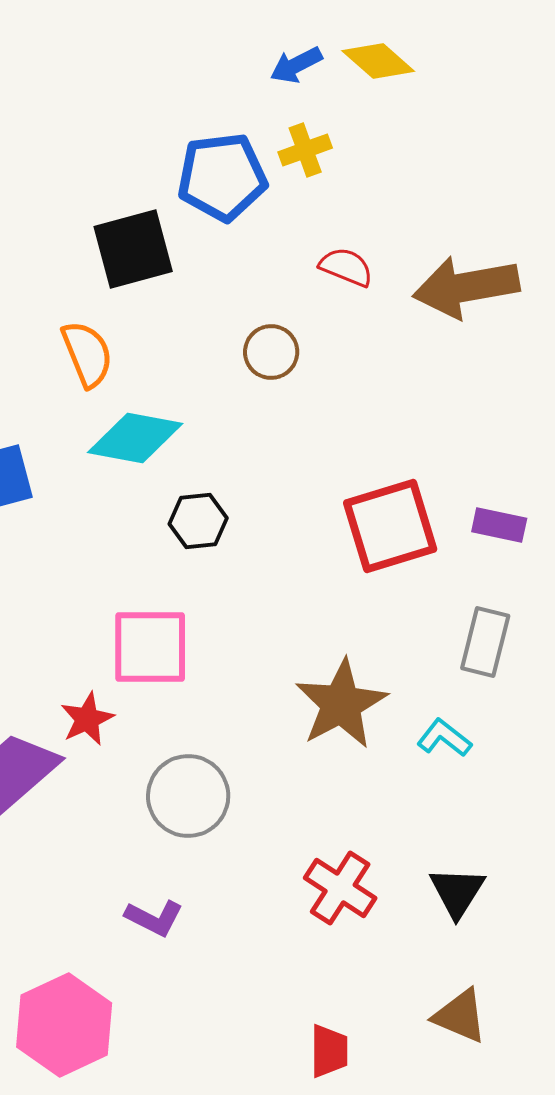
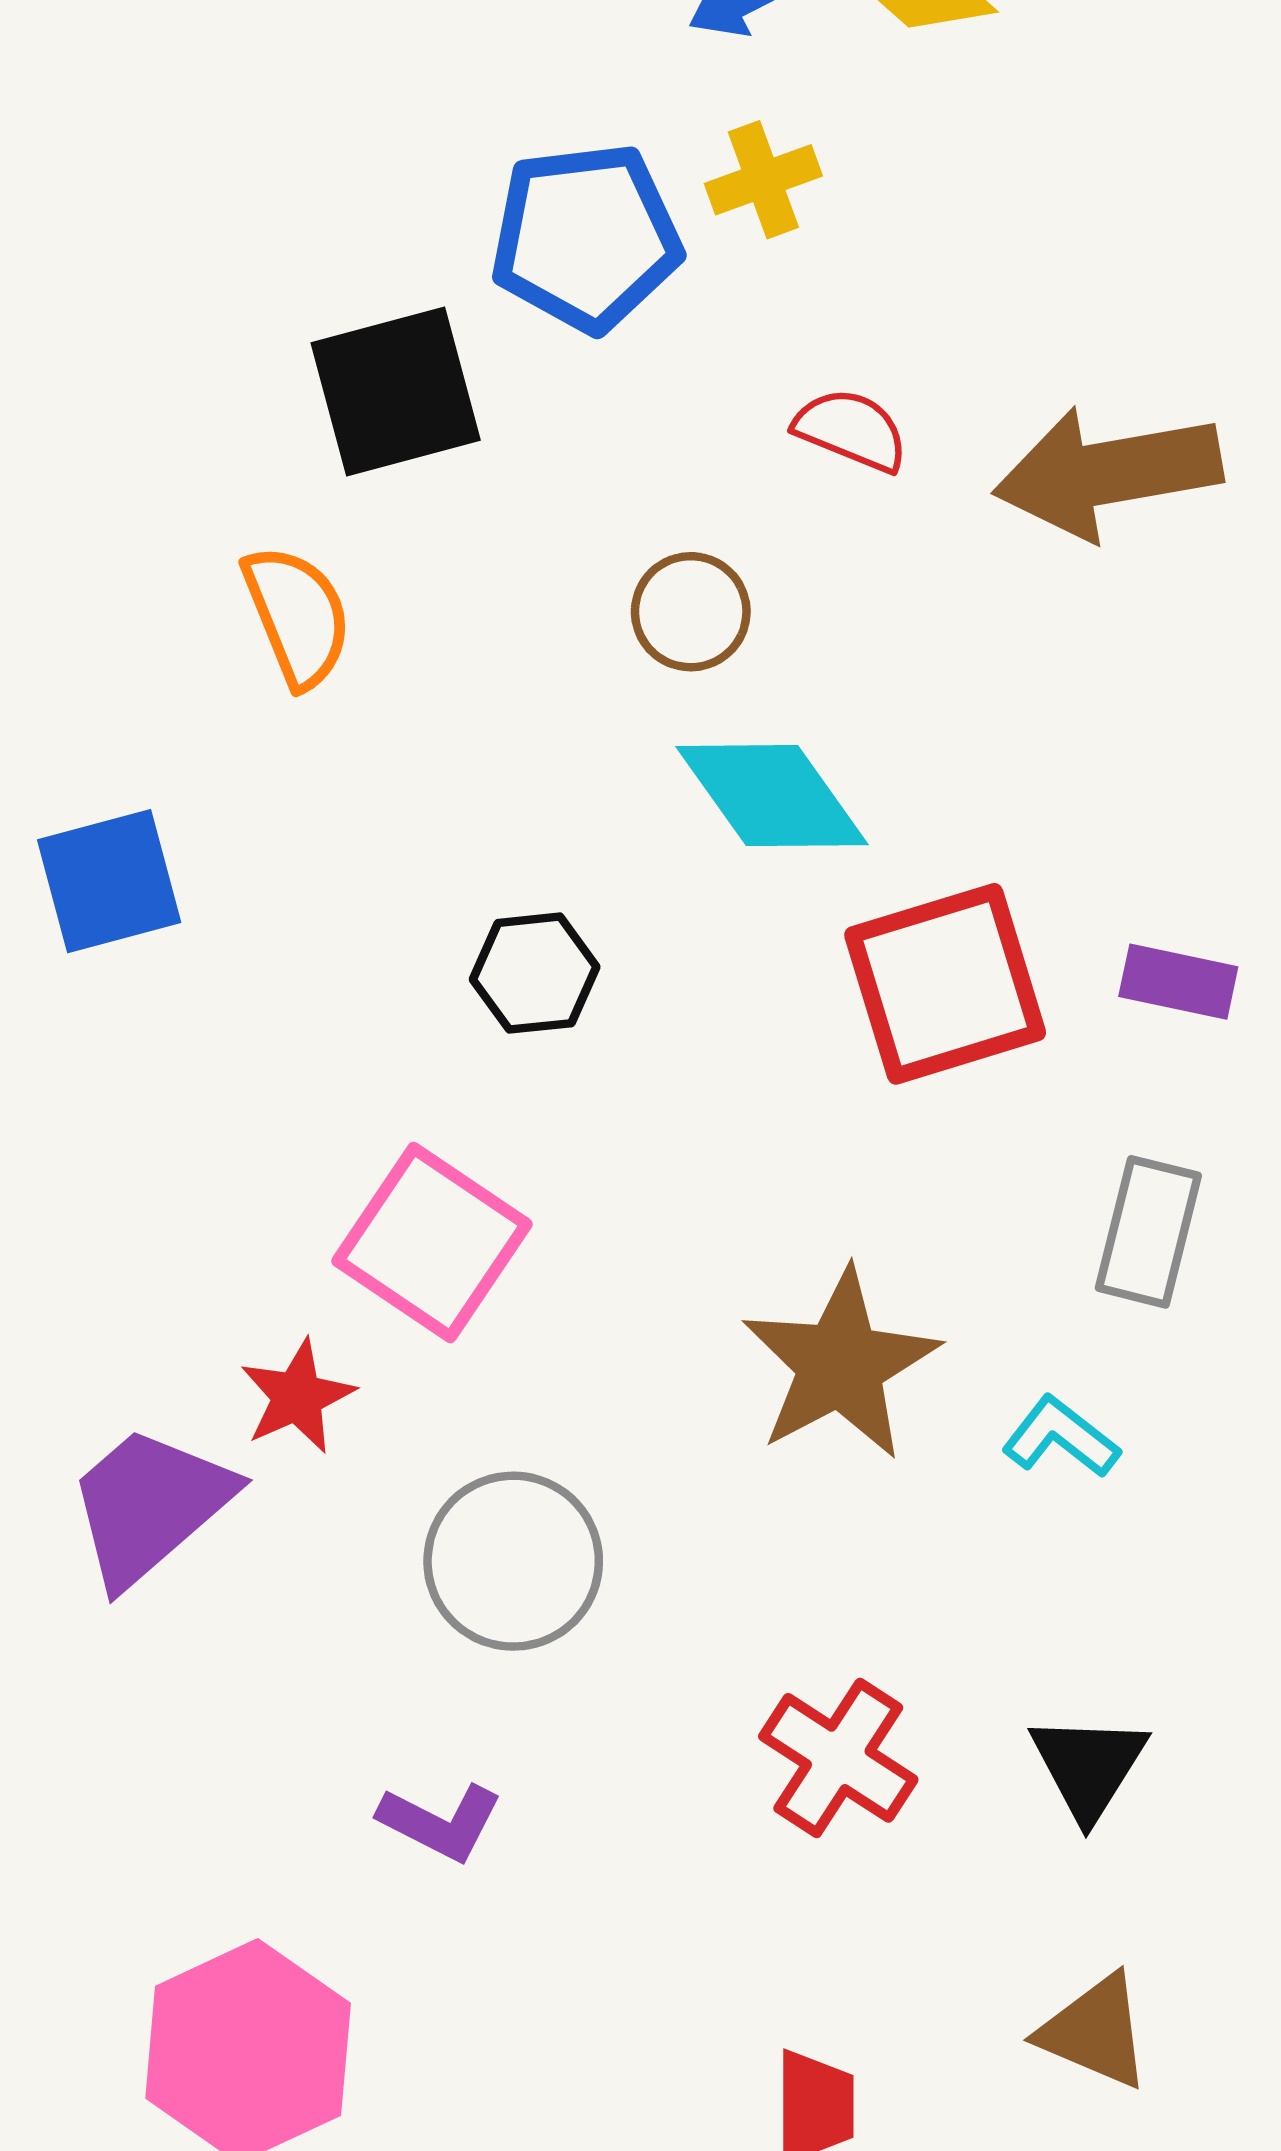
cyan diamond: (135, 438) -> (772, 796), moved, turned 44
pink square: (150, 647) -> (432, 1243), turned 34

